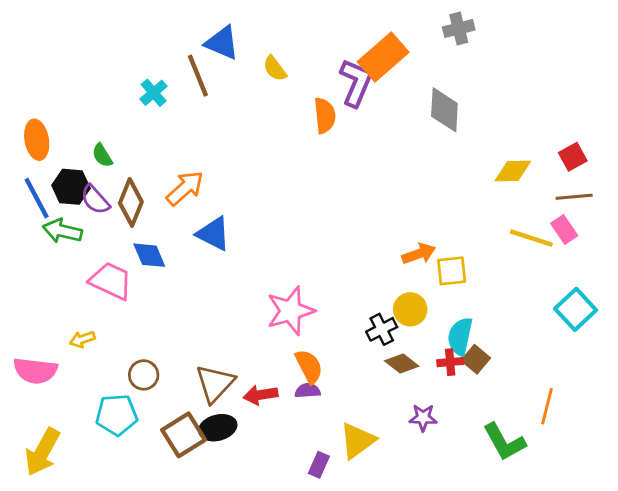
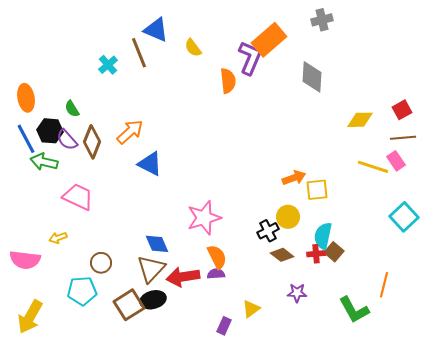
blue diamond: (149, 255) -> (157, 244), moved
red arrow: (261, 395) -> (183, 277), size x1.4
yellow triangle: (357, 441) -> (251, 309), size x0.7

